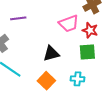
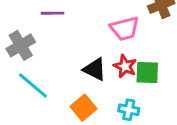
red star: (90, 30) -> (125, 66), moved
black triangle: (51, 54) -> (95, 69), turned 36

